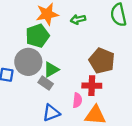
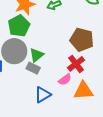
red cross: (92, 86) -> (76, 64), turned -30
pink semicircle: (77, 100) -> (65, 80), turned 56

